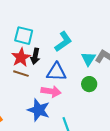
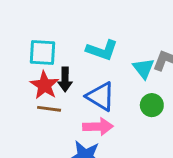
cyan L-shape: (63, 42) -> (102, 50), turned 65
blue triangle: (56, 72) -> (101, 96), turned 40

